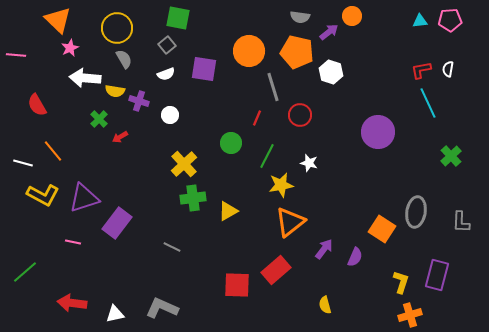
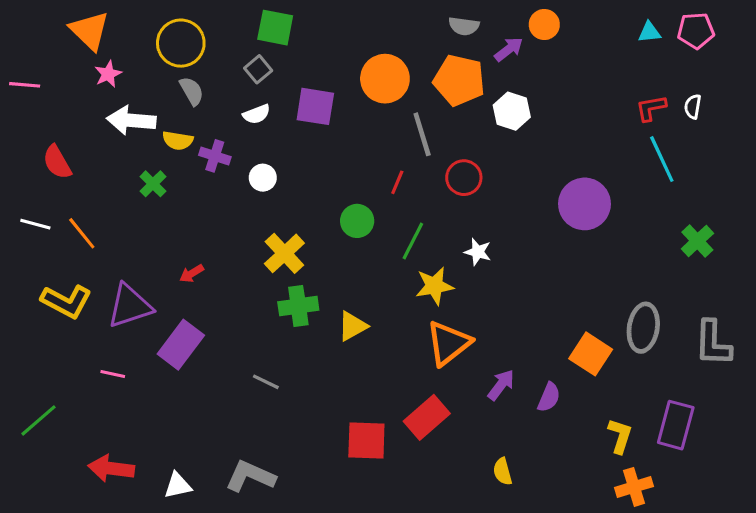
red arrow: (120, 137) -> (192, 274), moved
white line: (23, 163) -> (35, 224), moved
gray L-shape: (461, 222) -> (713, 343), size x1.4

